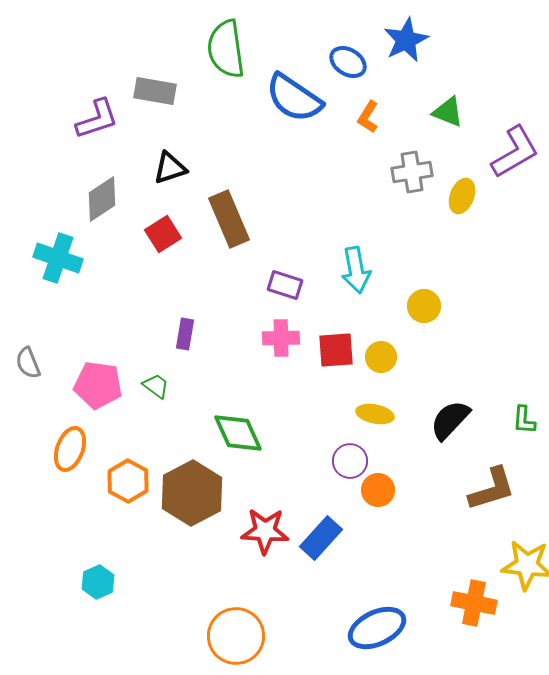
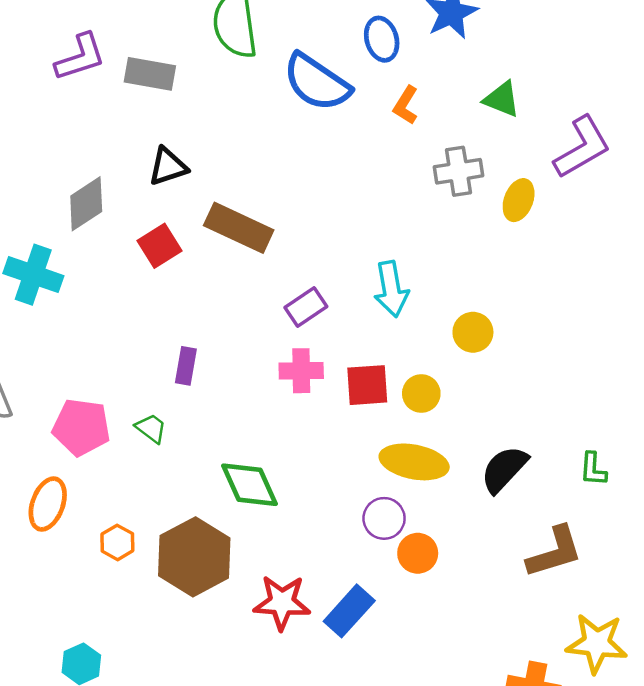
blue ellipse: (348, 62) -> (382, 39), turned 42
purple L-shape: (97, 119) -> (80, 57), moved
brown rectangle: (229, 219) -> (239, 228), turned -42
purple rectangle: (285, 285) -> (306, 307), turned -52
yellow ellipse: (375, 414) -> (414, 462), size x1.5
orange hexagon: (128, 481) -> (117, 542), size x0.7

